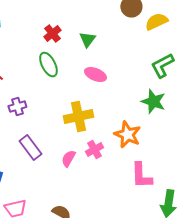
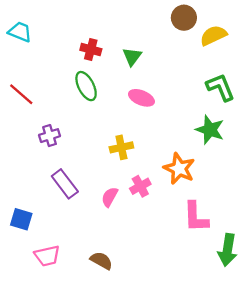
red cross: (52, 34) -> (91, 50), turned -36
green L-shape: (162, 66) -> (220, 87), turned 96
yellow cross: (78, 117) -> (121, 147), size x0.7

